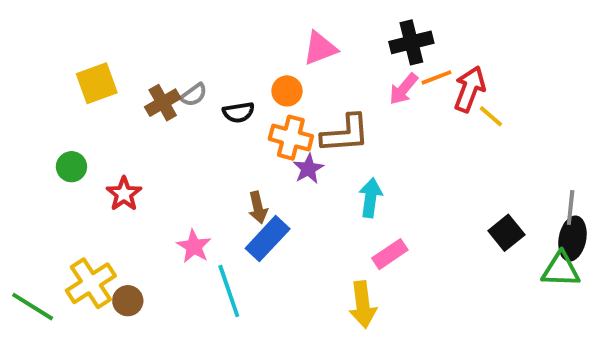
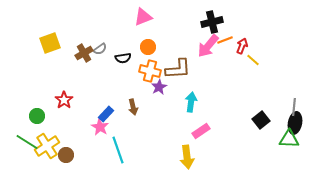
pink triangle: (320, 48) -> (143, 17), moved
pink arrow: (404, 89) -> (208, 46), size x1.4
red arrow: (470, 89) -> (242, 46), size x0.7
green circle: (71, 167) -> (37, 116), moved
blue rectangle: (268, 239) -> (106, 114), moved, size x0.7
green line: (33, 307) -> (27, 142), moved

